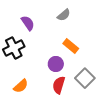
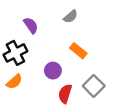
purple circle: (56, 64) -> (53, 71), moved
orange semicircle: (21, 86) -> (14, 82), moved

